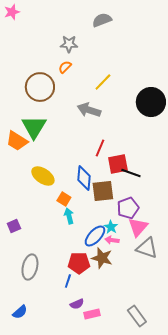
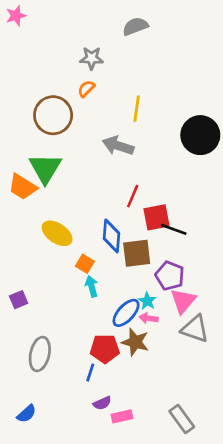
yellow line: (103, 82) -> (137, 109), turned -36
purple pentagon: (128, 208) -> (170, 276), turned -30

